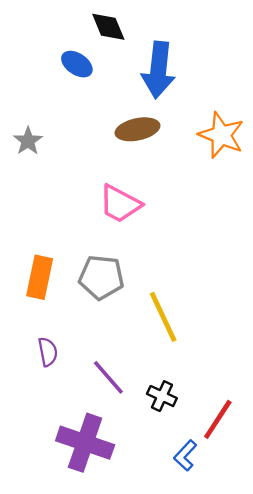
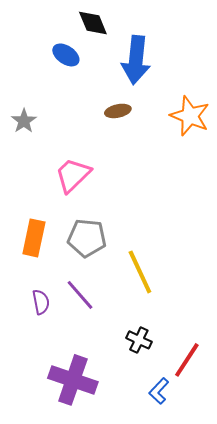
brown ellipse: (137, 129) -> (118, 111), size x0.7
pink trapezoid: (120, 204) -> (73, 175), moved, turned 108
purple line: (108, 377) -> (80, 295), moved

